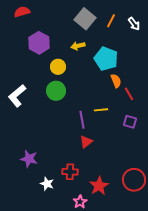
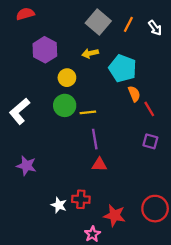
yellow line: (101, 110) -> (88, 112), moved
red triangle: (86, 142) -> (99, 165), turned 40
purple star: (29, 159) -> (26, 166), moved
white star: (47, 184) -> (59, 205), moved
red star: (99, 186) -> (114, 216), turned -30

